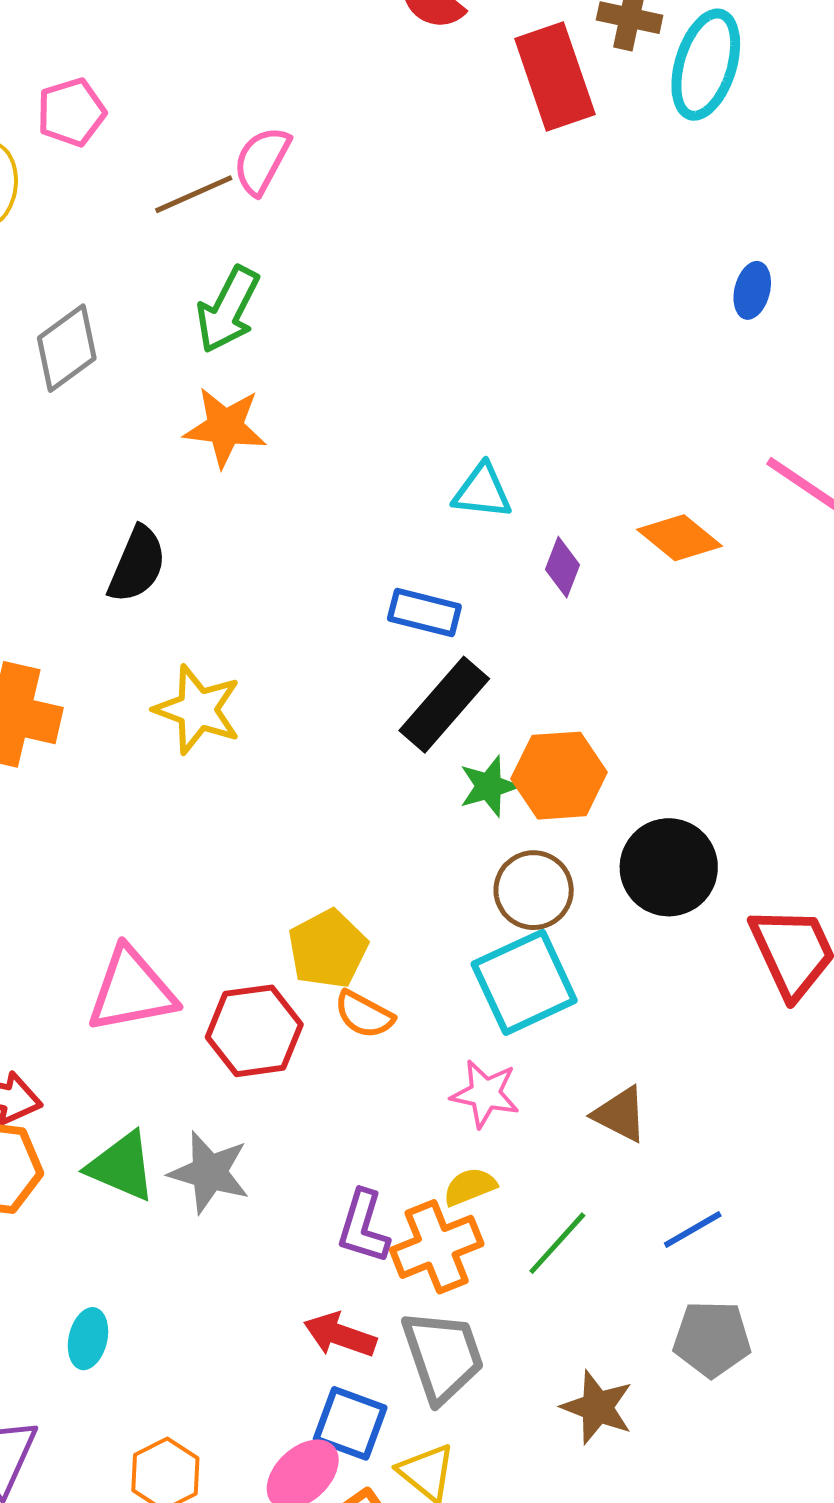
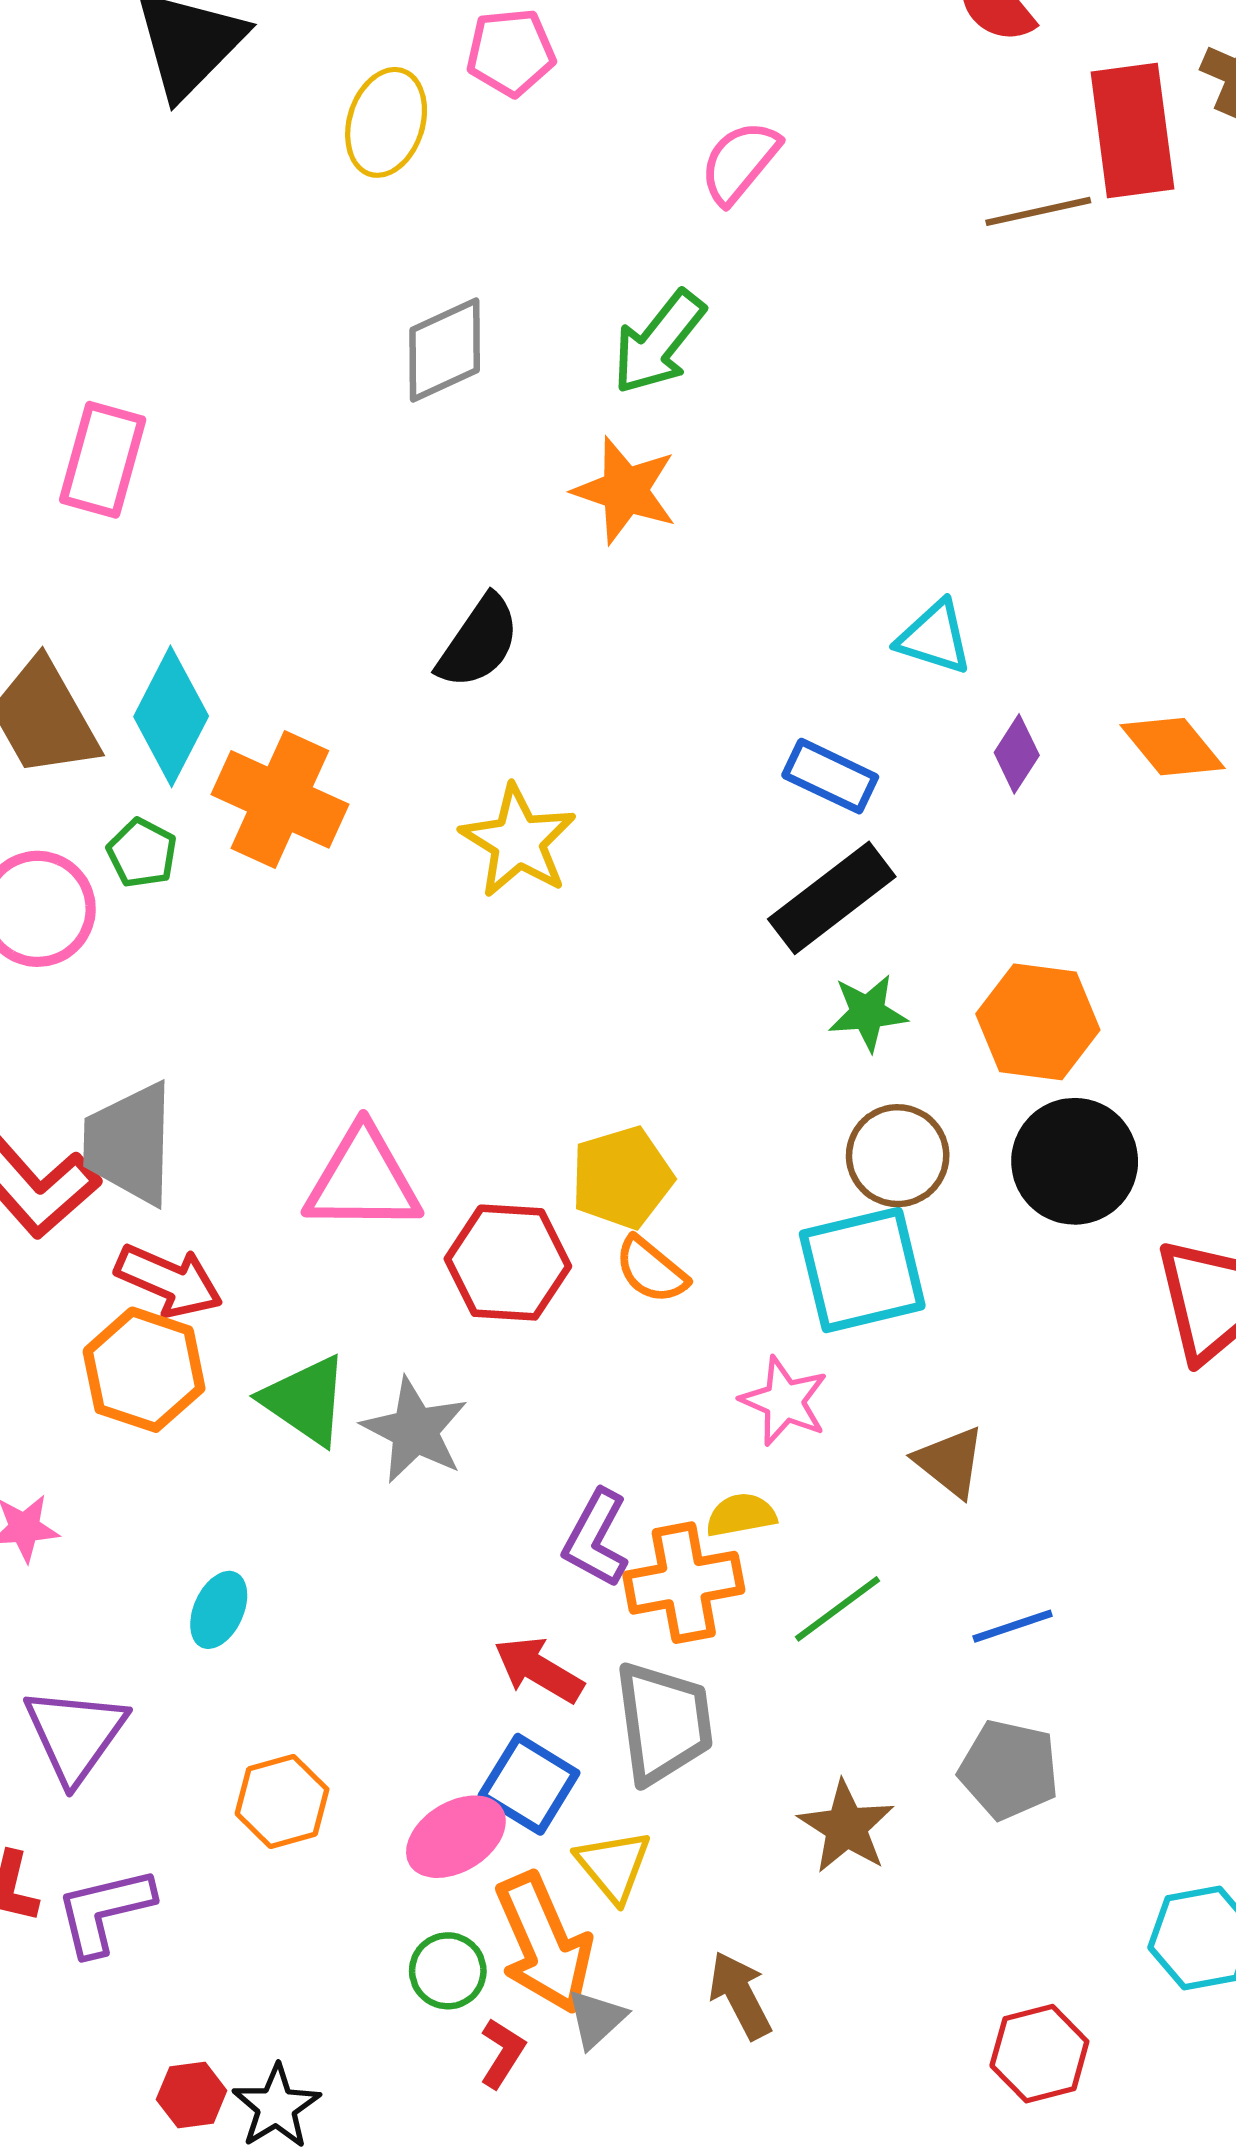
brown line: (194, 194) -> (1038, 211), moved
orange hexagon: (559, 776) -> (1038, 1022), moved

